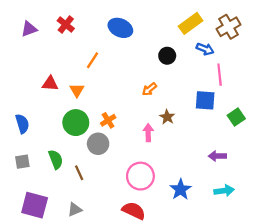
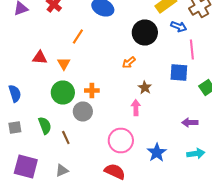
black circle: (167, 56) -> (145, 32), size x1.6
orange cross: (108, 120) -> (92, 90), turned 32
pink arrow: (148, 133) -> (136, 108), moved

